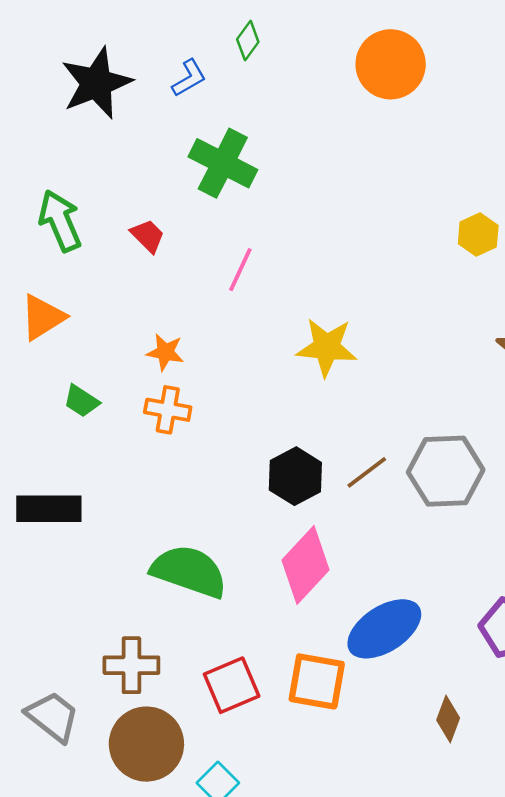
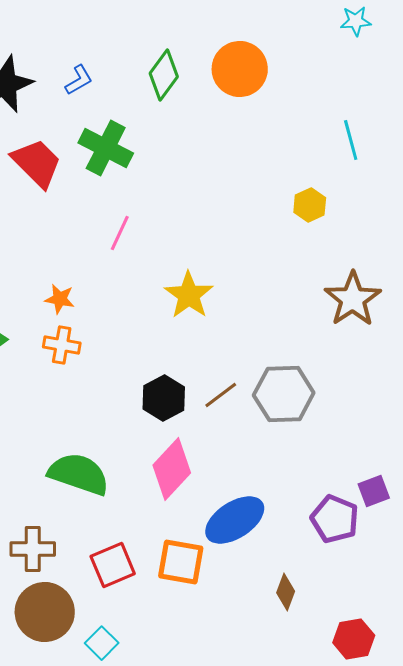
green diamond: (248, 41) -> (164, 75), moved, size x1.6
red trapezoid: (148, 236) -> (37, 163), moved, size x1.8
yellow star: (327, 347) -> (189, 295), turned 30

